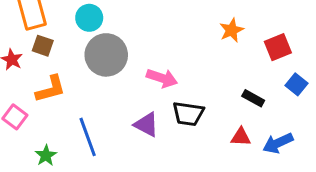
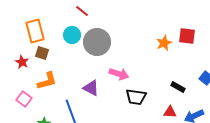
red square: (278, 47) -> (187, 36), moved, turned 30
gray circle: (106, 55) -> (97, 42), moved
purple triangle: (146, 125) -> (91, 88), moved

